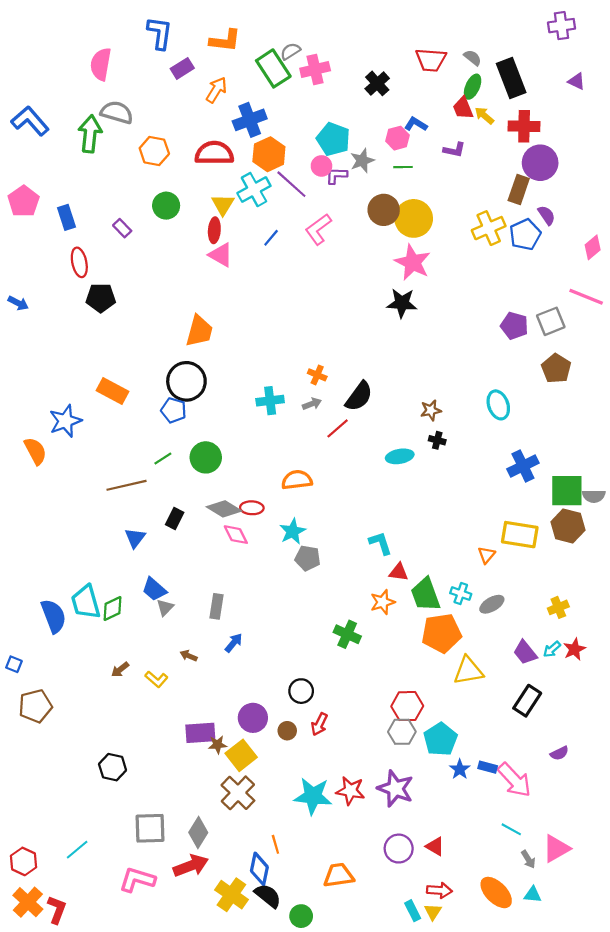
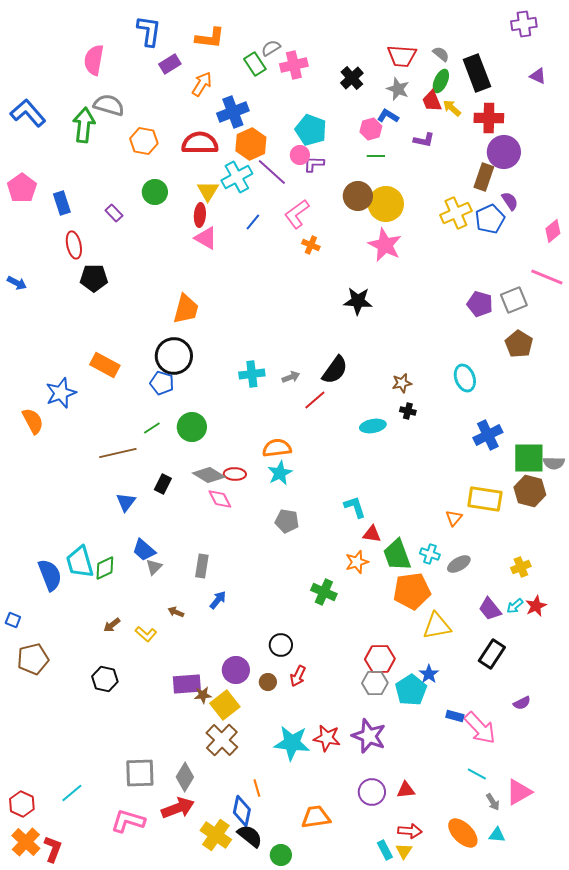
green rectangle: (273, 68) -> (255, 64), size x0.7
gray star: (362, 161) -> (398, 89), moved, turned -30
black star: (402, 303) -> (358, 301), moved
orange cross: (317, 375) -> (311, 245), moved
cyan star: (293, 531) -> (280, 473), moved
black hexagon: (113, 767) -> (105, 679), moved
blue star: (460, 769) -> (429, 674), moved
red triangle: (435, 846) -> (406, 790), turned -36

